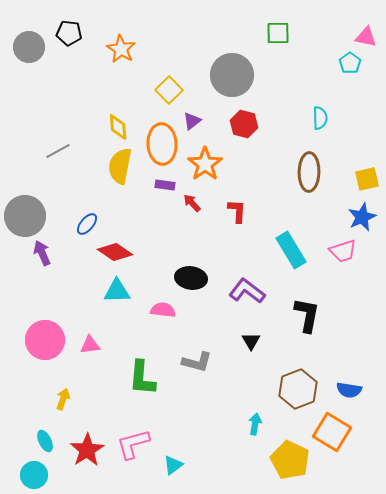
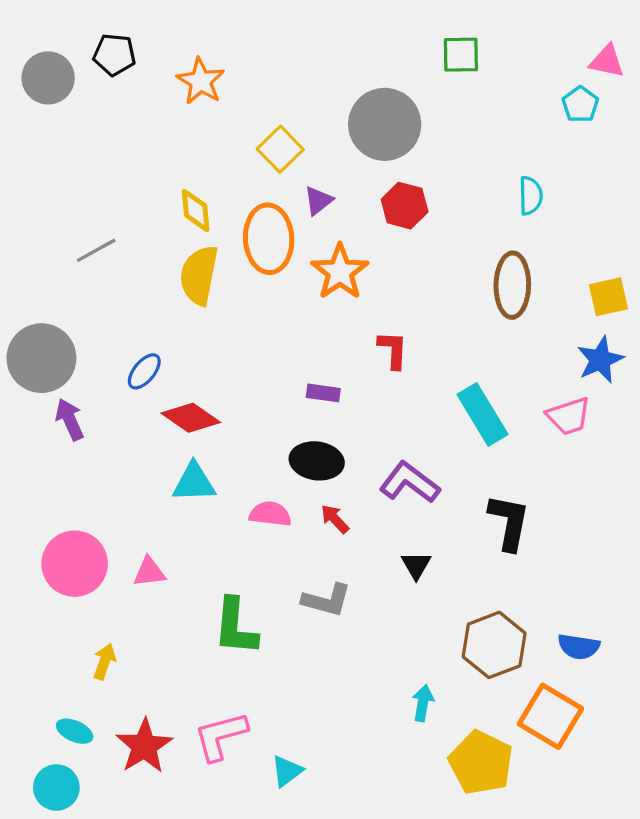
purple rectangle: (165, 185) -> (323, 393), moved
red arrow: (192, 203) -> (335, 519), moved
cyan ellipse: (45, 441) -> (75, 731), turned -40

